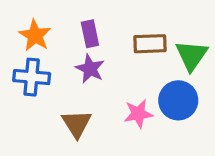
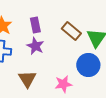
brown rectangle: (150, 44) -> (71, 31), turned 42
pink star: (138, 114) -> (63, 84), moved

